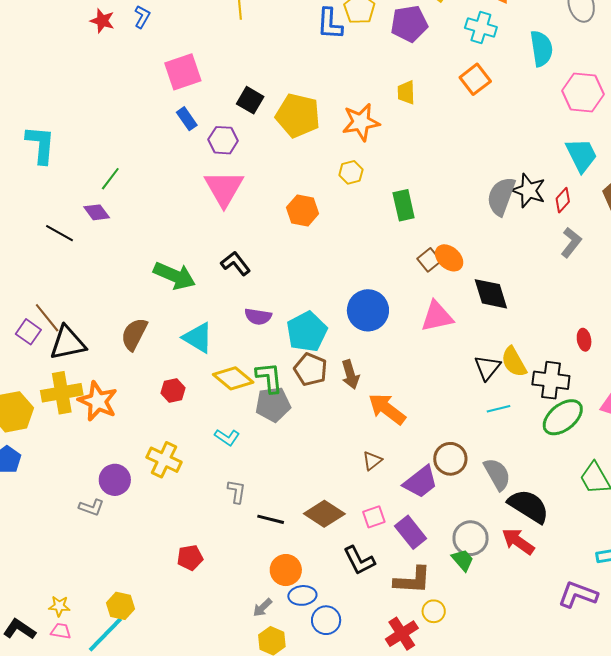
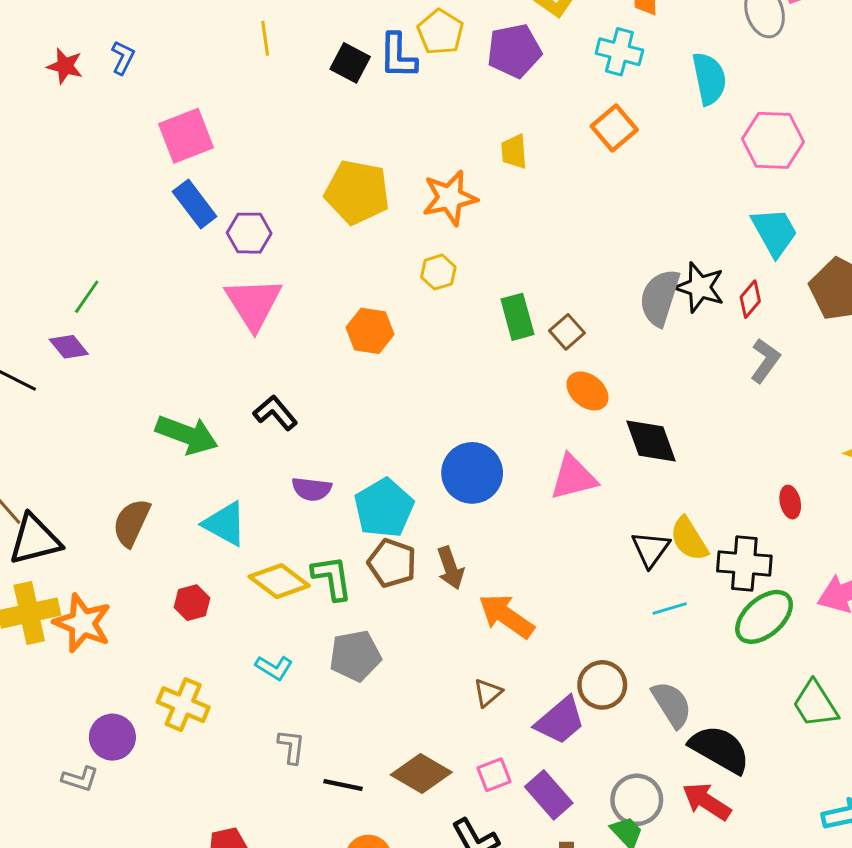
black square: (250, 100) -> (350, 63), moved
blue rectangle: (187, 119) -> (195, 204), size x1.4
brown square: (429, 260) -> (567, 332), moved
gray pentagon: (273, 404) -> (355, 656), moved

